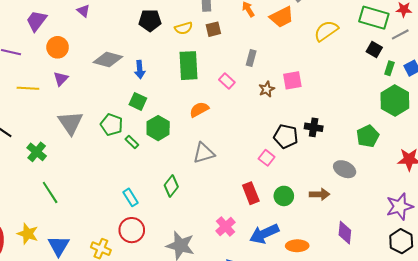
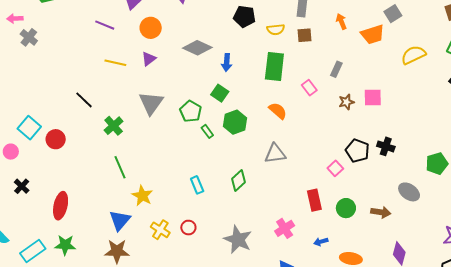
orange semicircle: (199, 109) -> (278, 111), turned 60
red circle: (132, 230) -> (188, 228), moved, size x0.6
yellow star: (28, 234) -> (142, 196), moved
blue arrow: (264, 234) -> (321, 242), size x0.5

